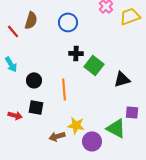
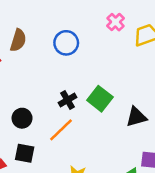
black cross: (76, 53) -> (67, 100), moved, turned -32
orange line: (64, 89) -> (61, 130), turned 50

